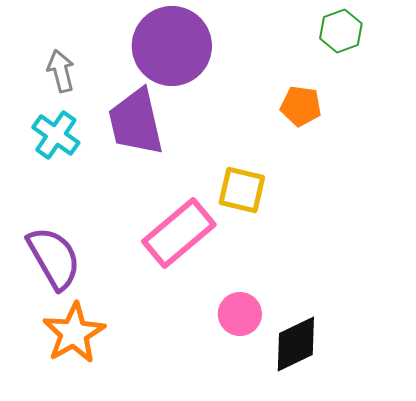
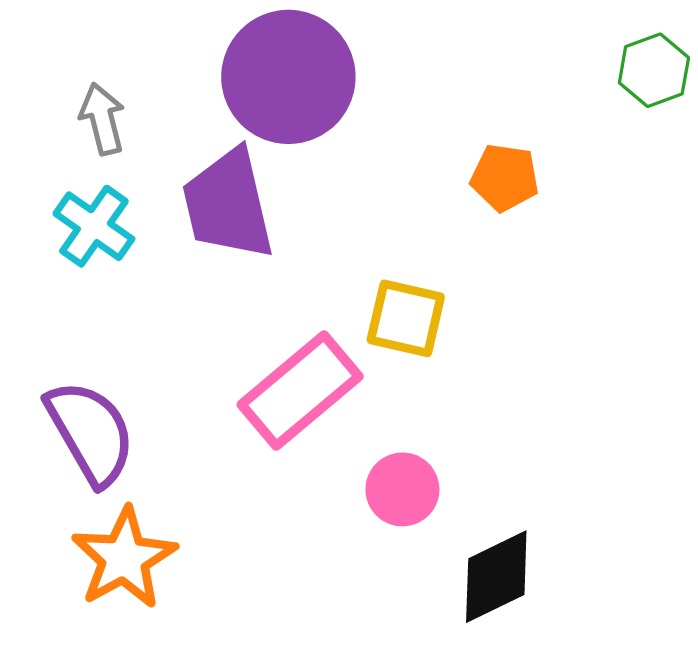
green hexagon: (341, 31) -> (654, 70), moved
pink circle: (240, 314) -> (402, 489), moved

